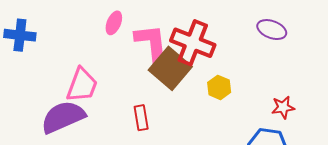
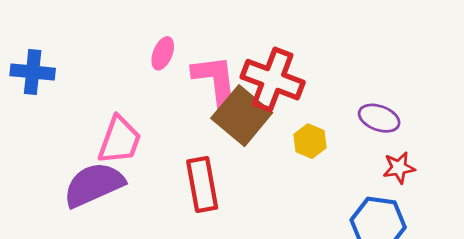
purple ellipse: (272, 30) -> (379, 118), moved
red rectangle: (141, 118) -> (202, 184), size x1.5

